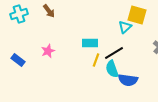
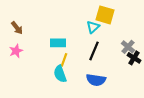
brown arrow: (49, 11) -> (17, 28), moved
black line: (114, 53) -> (94, 51), moved, turned -36
cyan semicircle: (112, 69) -> (60, 74), moved

